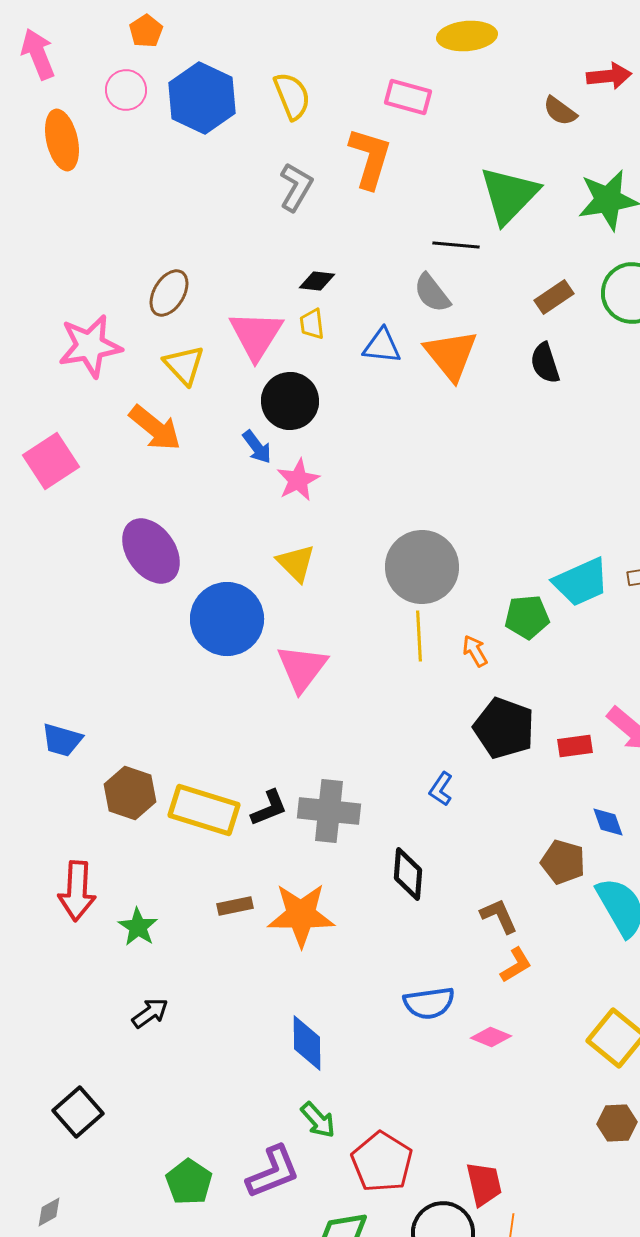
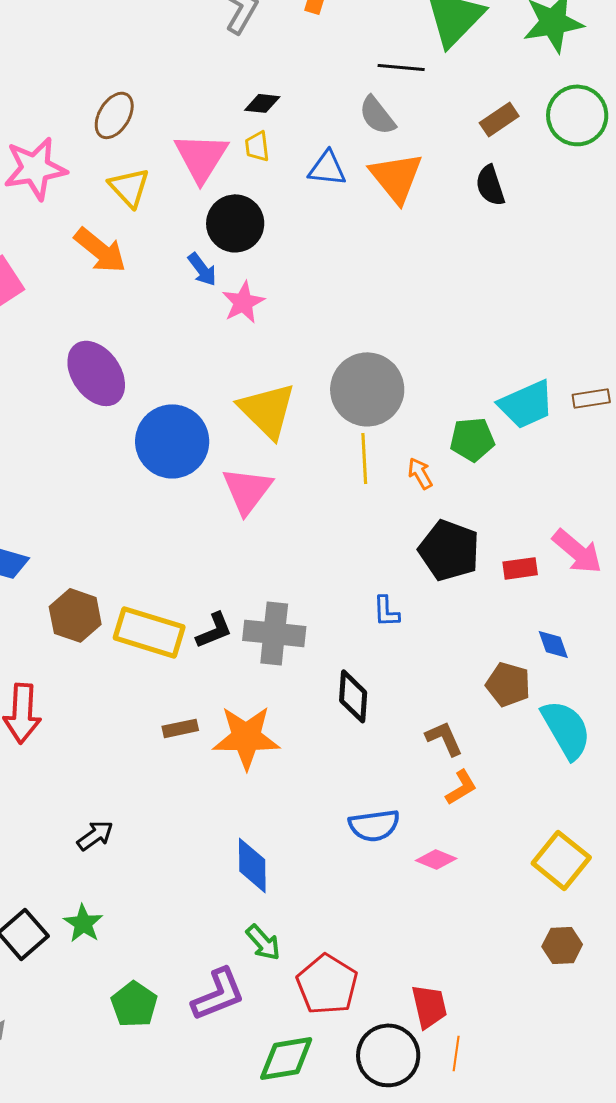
yellow triangle: (296, 563) -> (267, 410), moved, size x1.5
blue L-shape: (441, 789) -> (386, 611), turned -36
green star: (138, 927) -> (83, 923), moved

